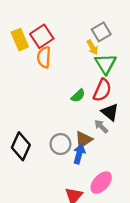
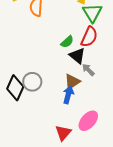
black triangle: (110, 112) -> (77, 56), moved
gray circle: (60, 144) -> (32, 82), moved

